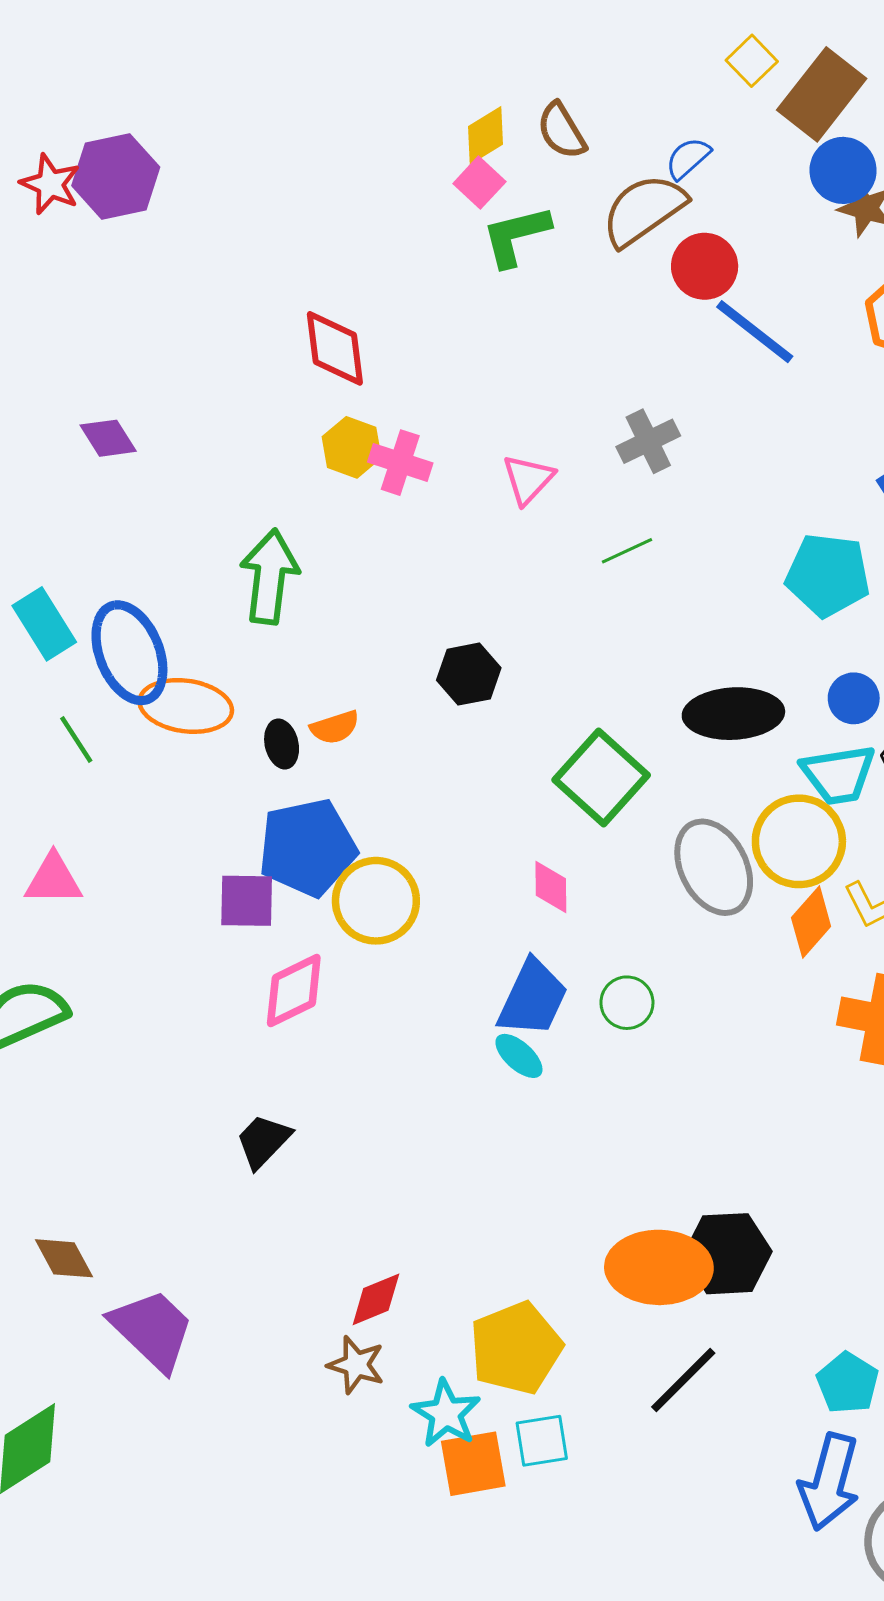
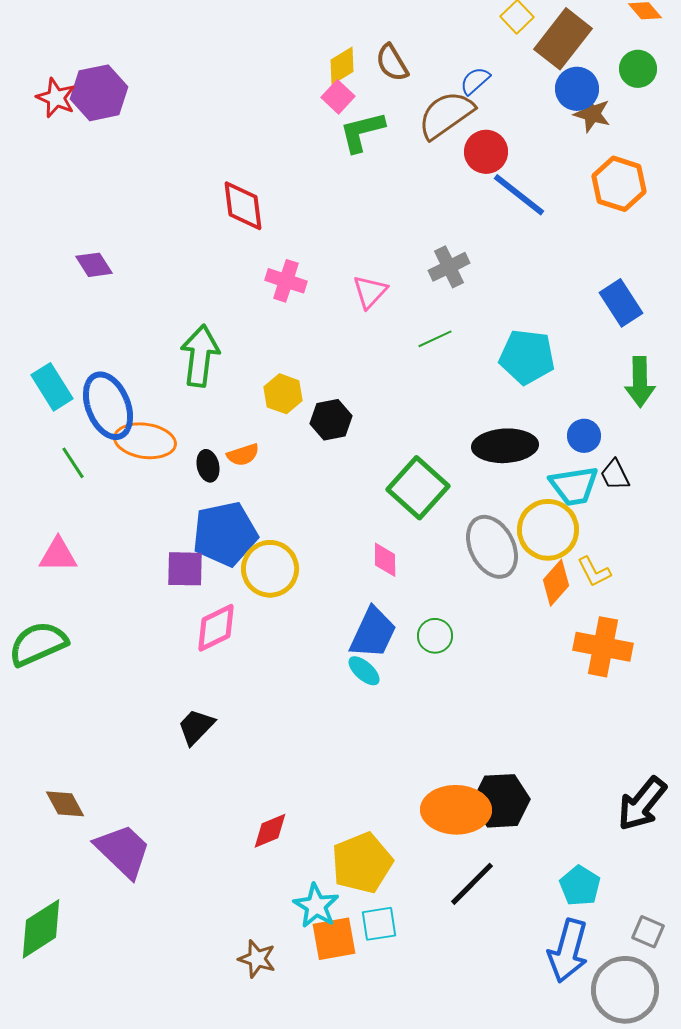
yellow hexagon: (352, 447) -> (283, 394), moved
cyan pentagon: (828, 575) -> (527, 357), moved
brown star: (356, 1365) -> (257, 959), moved

